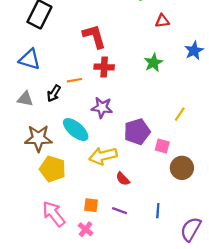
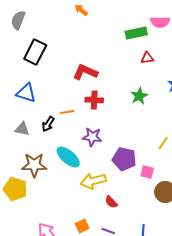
red L-shape: (94, 36) -> (85, 72), turned -50
purple pentagon: (137, 132) -> (124, 159), turned 30
yellow pentagon: (53, 169) -> (15, 189), moved
orange square: (91, 205) -> (82, 226), turned -32

